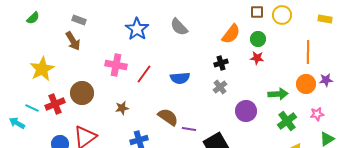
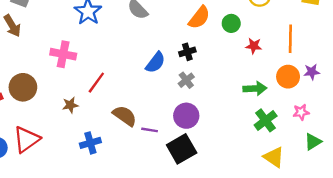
red star: (257, 58) -> (254, 46), moved
red line: (144, 74) -> (96, 83), moved
blue semicircle: (180, 78) -> (155, 62), moved, turned -48
purple circle: (246, 111) -> (186, 116), moved

